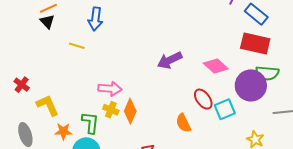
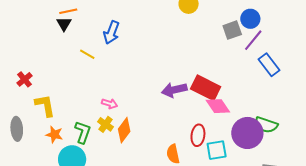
red rectangle: (255, 44) -> (206, 88), moved
pink arrow: (110, 89) -> (110, 104), size x0.7
red ellipse: (203, 99) -> (198, 135), turned 30

